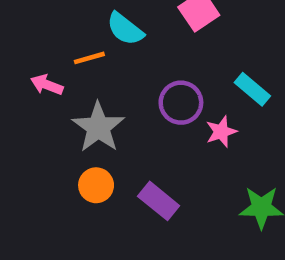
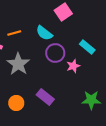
cyan semicircle: (125, 29) -> (44, 33), moved
orange circle: (96, 185) -> (16, 103), moved

